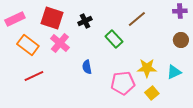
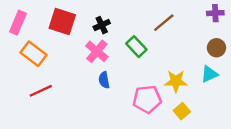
pink rectangle: (15, 19) -> (18, 23), turned -42
pink cross: (60, 43) -> (97, 51), moved
cyan triangle: (174, 72) -> (209, 74), moved

